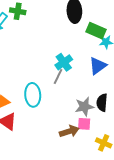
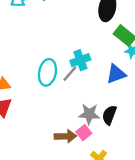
cyan ellipse: (33, 95) -> (47, 72), moved
pink square: (84, 124) -> (84, 133), turned 32

